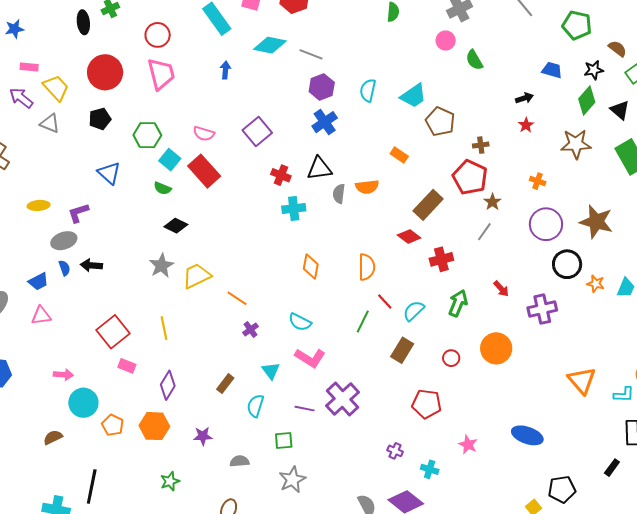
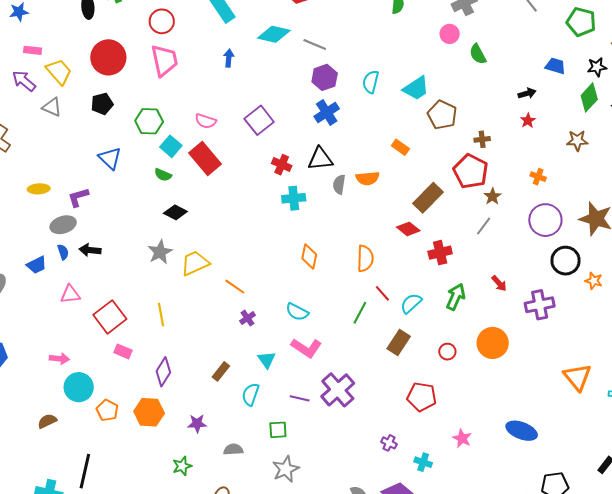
brown star: (576, 144) -> (577, 141), size x0.7
pink triangle: (41, 316) -> (70, 294), moved
green star: (170, 481) -> (182, 466), moved

